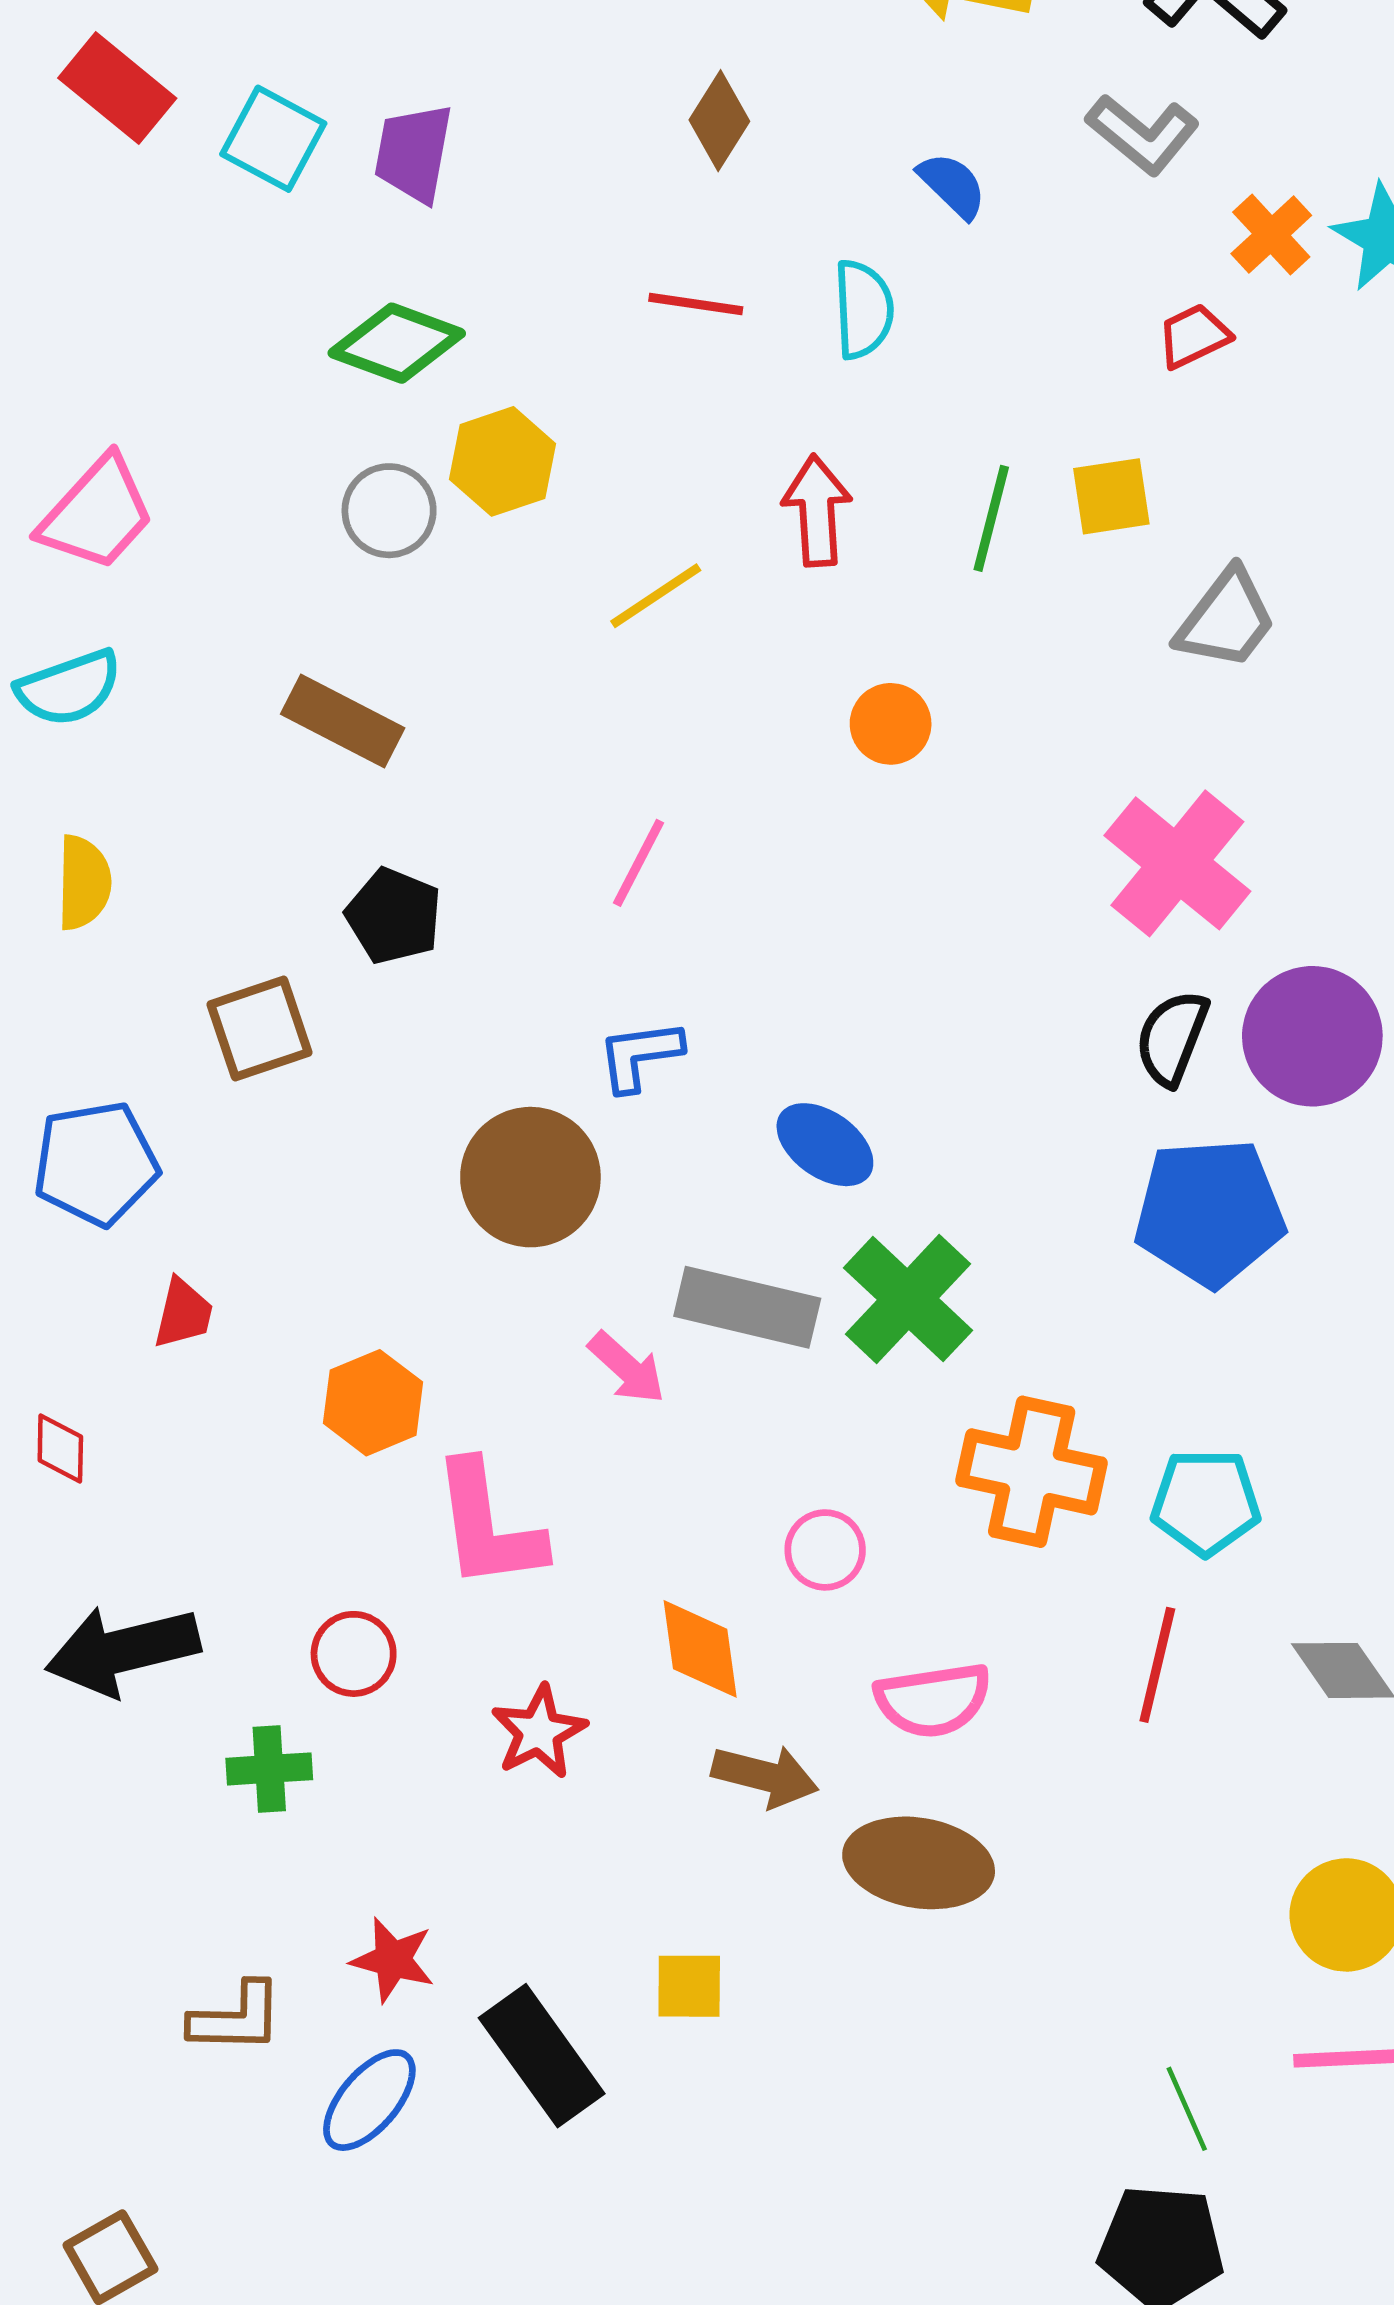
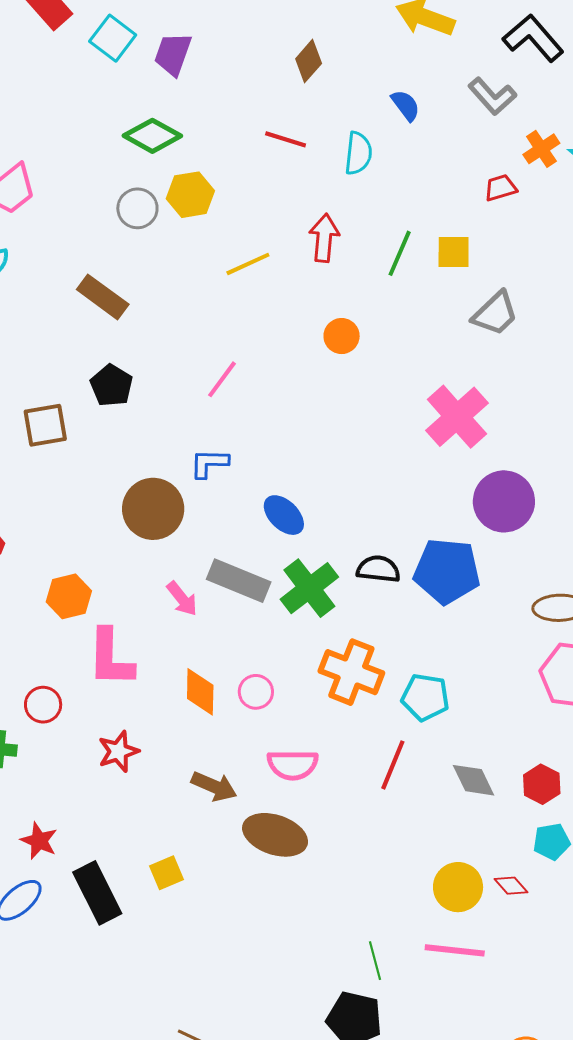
black semicircle: (1172, 1038) -> (378, 569), moved, turned 66
orange diamond: (700, 1649) -> (200, 692), moved
yellow square: (689, 1986) -> (166, 873), turned -32

